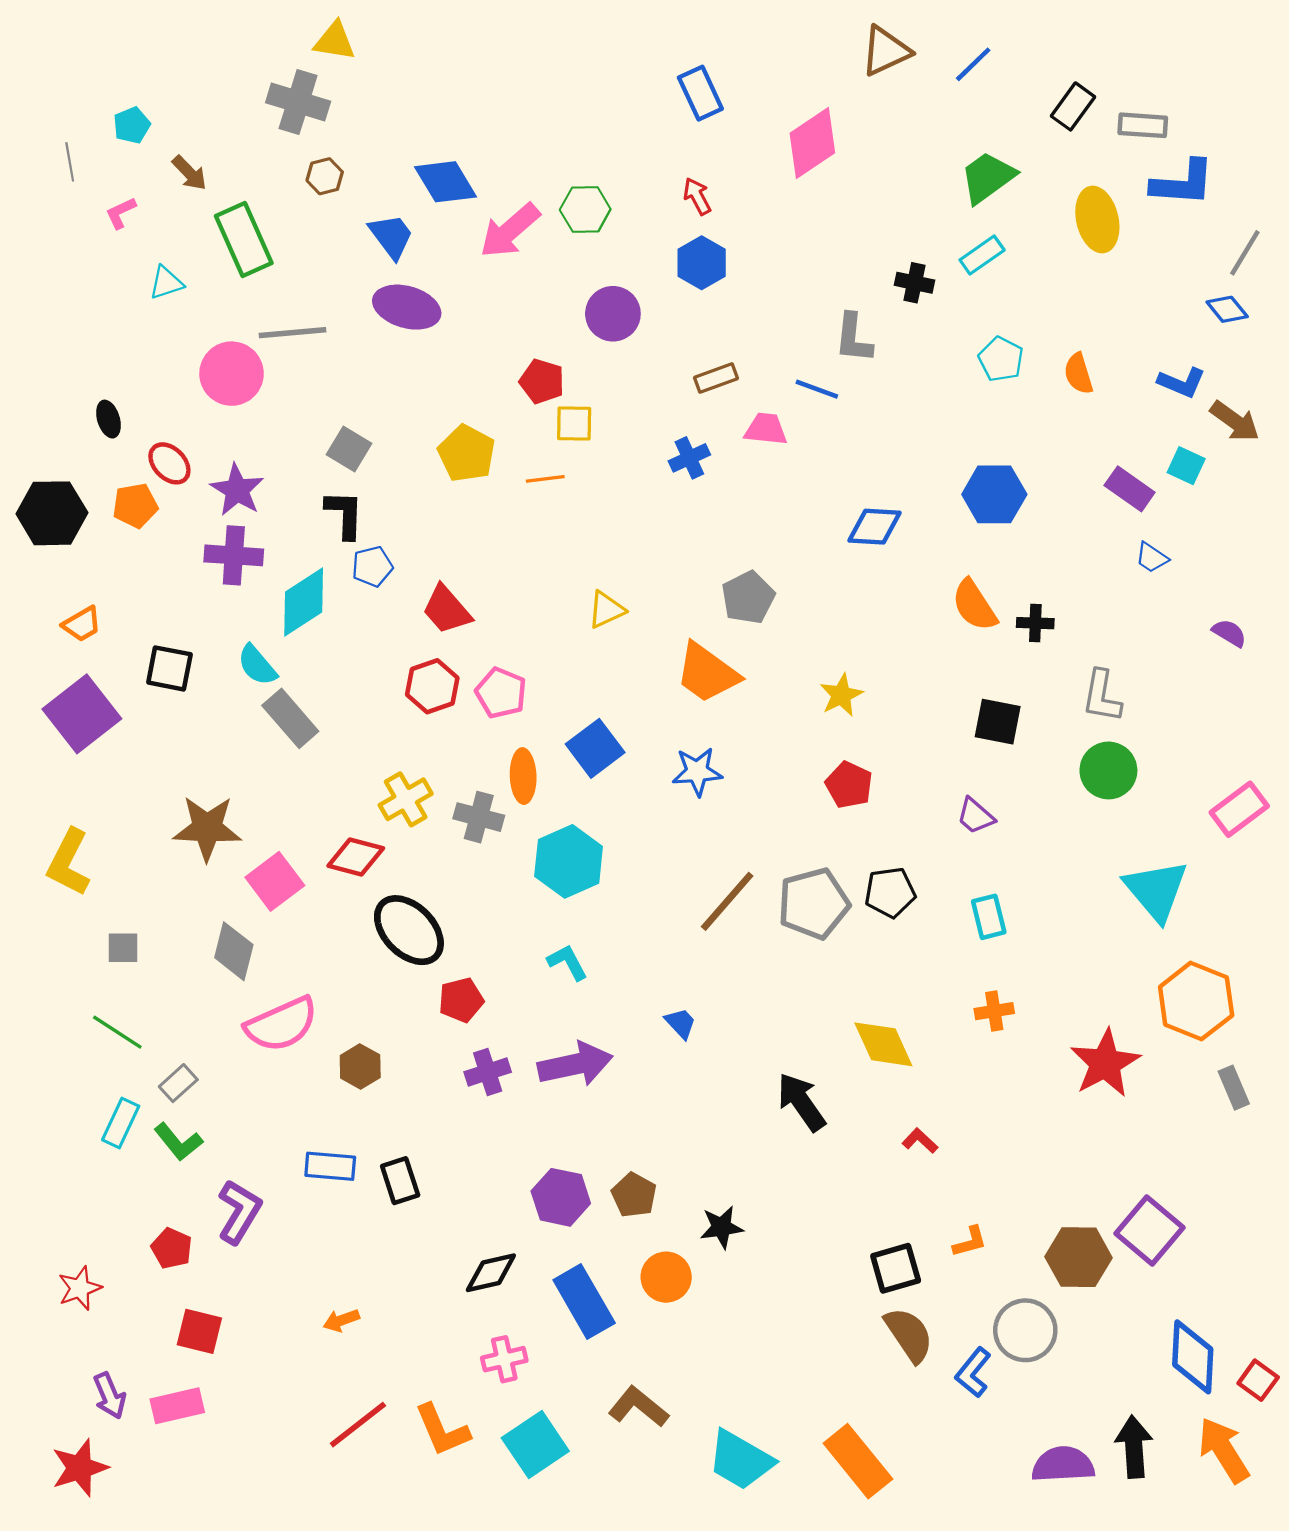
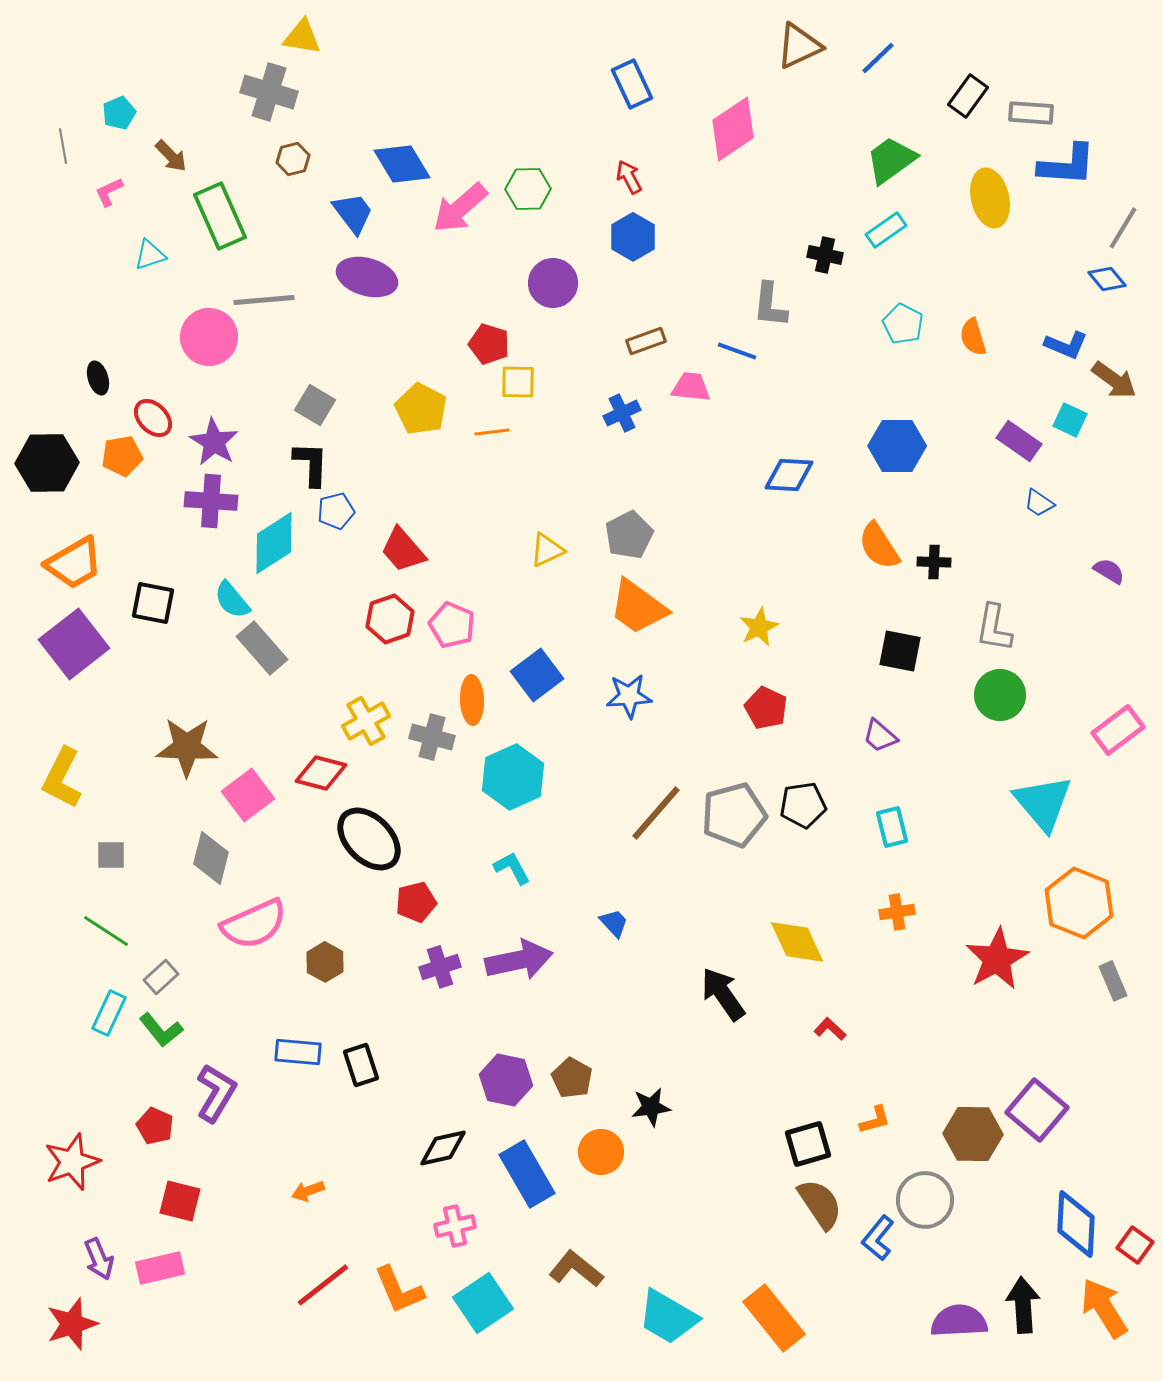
gray pentagon: (748, 598) -> (629, 535), moved
orange trapezoid: (82, 624) -> (74, 563), size x1.6
red star: (80, 1288) -> (72, 1162), size x1.4

